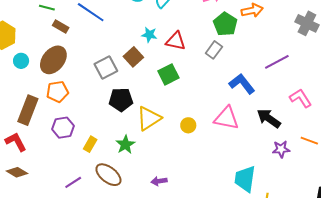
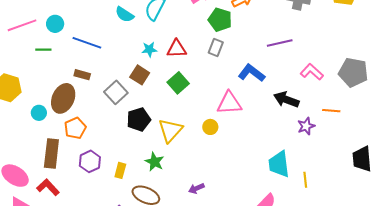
brown rectangle: (61, 27) -> (82, 75), moved
cyan circle: (21, 61) -> (39, 113), moved
purple line: (277, 62) -> (280, 43), turned 30
pink triangle: (226, 118) -> (229, 103), moved

